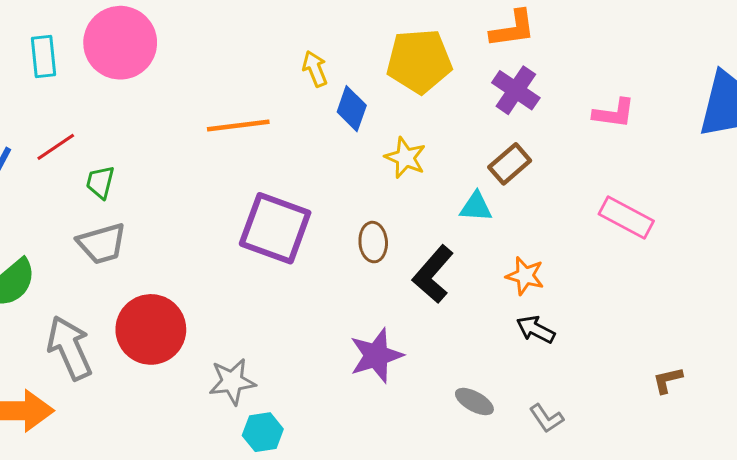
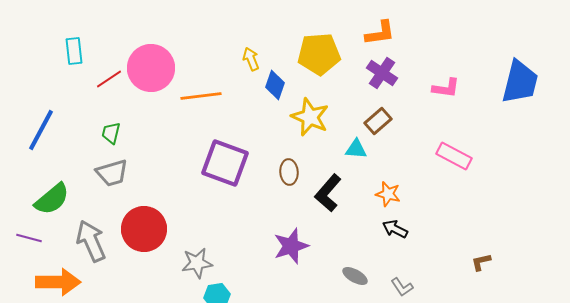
pink circle: (120, 43) -> (151, 68), moved
red line: (56, 147) -> (109, 79), moved
yellow star: (405, 158) -> (310, 117), size x1.4

